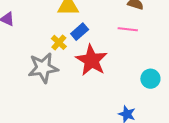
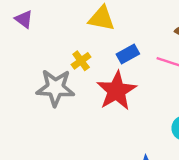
blue rectangle: (80, 32) -> (128, 54), moved

